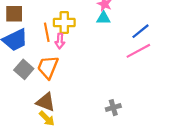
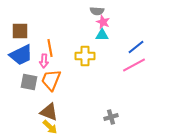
yellow cross: (64, 22) -> (85, 56), moved
pink arrow: (60, 41) -> (44, 61), moved
gray square: (24, 69) -> (29, 82), turned -30

